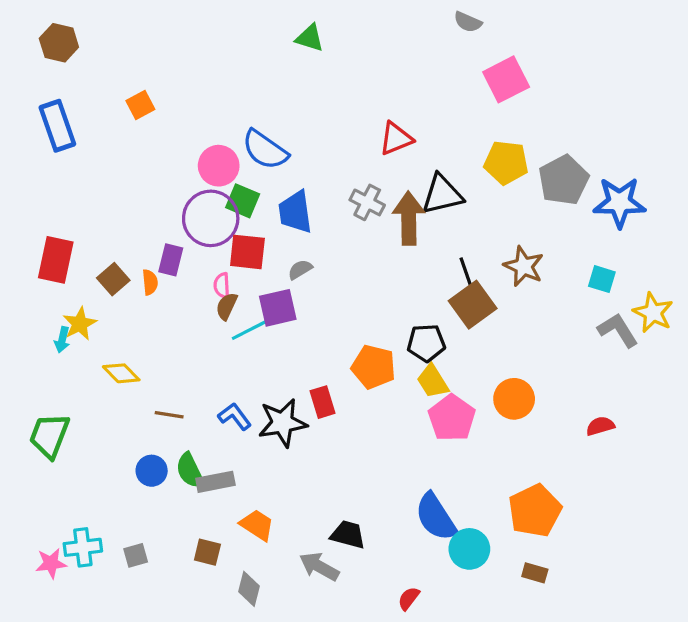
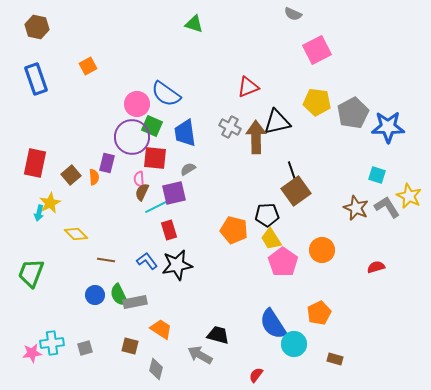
brown star: (524, 266) -> (356, 208), moved
red rectangle: (322, 402) -> (169, 230), moved
orange pentagon: (535, 511) -> (319, 313), moved, size x0.7

